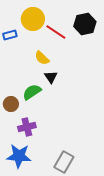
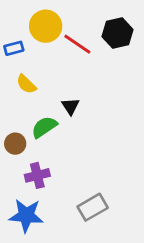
yellow semicircle: (42, 58) -> (26, 84), moved
gray rectangle: (64, 162) -> (93, 207), moved, turned 30

